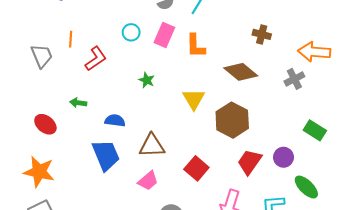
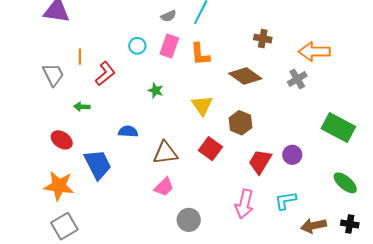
green arrow: (78, 103) -> (82, 107), moved
brown hexagon: (232, 120) -> (240, 123), size x0.7
green rectangle: (315, 130) -> (338, 128), moved, size x1.5
blue trapezoid: (106, 155) -> (98, 164), moved
red square: (196, 168) -> (210, 149), moved
green ellipse: (306, 187) -> (345, 183), moved

